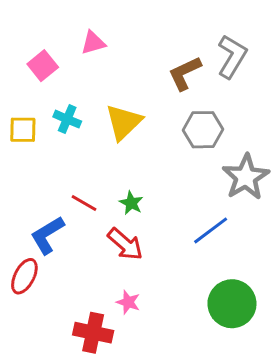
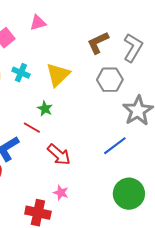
gray L-shape: (232, 56) -> (133, 48), moved
green star: (131, 203) -> (45, 109), moved

